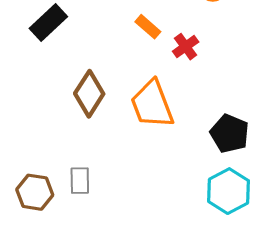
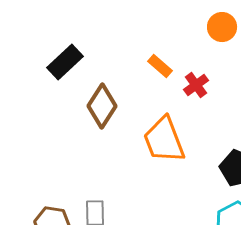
brown diamond: (89, 94) -> (102, 106), moved

